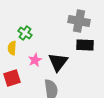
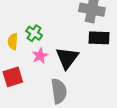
green cross: (25, 33) -> (34, 33), moved

